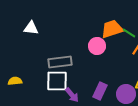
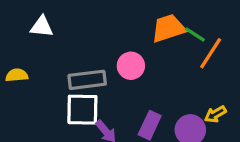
pink circle: (97, 46) -> (131, 66), moved
yellow semicircle: (15, 81) -> (17, 75), moved

